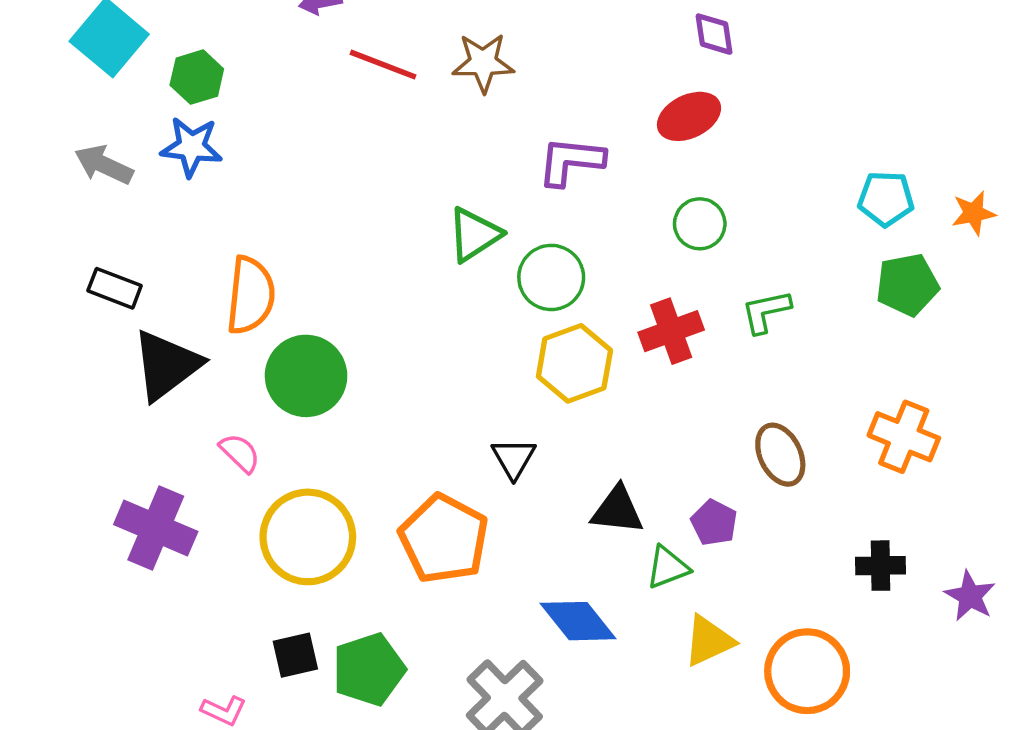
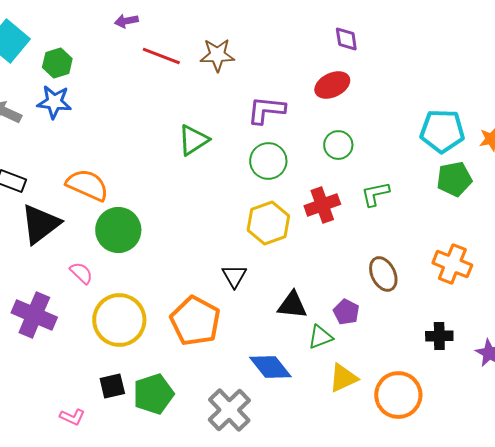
cyan pentagon: (886, 199) -> (442, 131), size x1.4
green triangle: (474, 235) -> (193, 140), moved
green circle: (551, 277) -> (268, 161), moved
orange semicircle: (251, 295) -> (87, 185), turned -72

